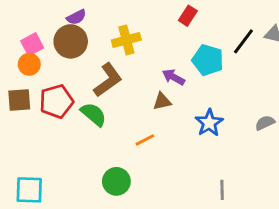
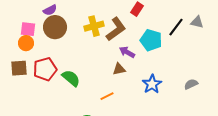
purple semicircle: (76, 17) -> (50, 10), moved
pink square: (32, 44) -> (28, 29), turned 35
brown L-shape: (108, 80) -> (116, 29), moved

